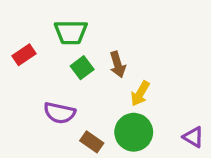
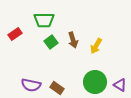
yellow arrow: (140, 94) -> (96, 46), moved
purple semicircle: (60, 113) -> (31, 85), moved
green circle: (134, 132) -> (95, 82), moved

